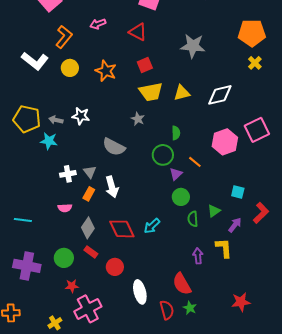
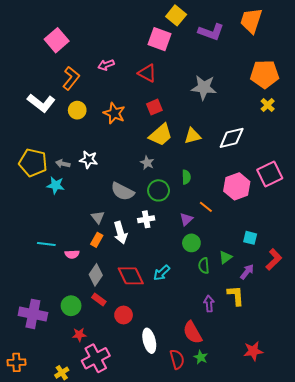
yellow trapezoid: (151, 92) -> (161, 135), turned -30
green circle: (163, 155) -> (159, 190), moved
white cross: (68, 174) -> (146, 219), moved
cyan line: (23, 220) -> (46, 244), moved

